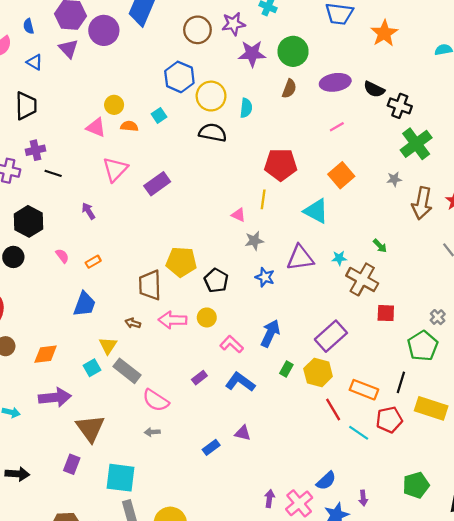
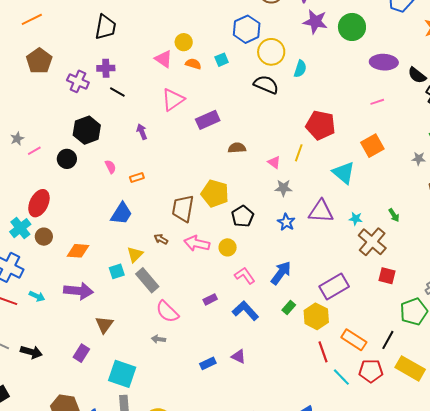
brown semicircle: (289, 89) -> (237, 148), moved, turned -126
brown triangle: (90, 428) -> (104, 325), size x0.7

